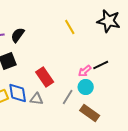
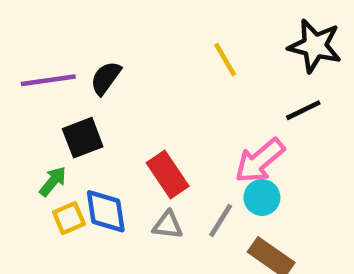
black line: (101, 65) -> (303, 110), moved
pink arrow: (85, 71) -> (260, 161), size x1.6
gray triangle: (37, 99) -> (168, 225), moved

